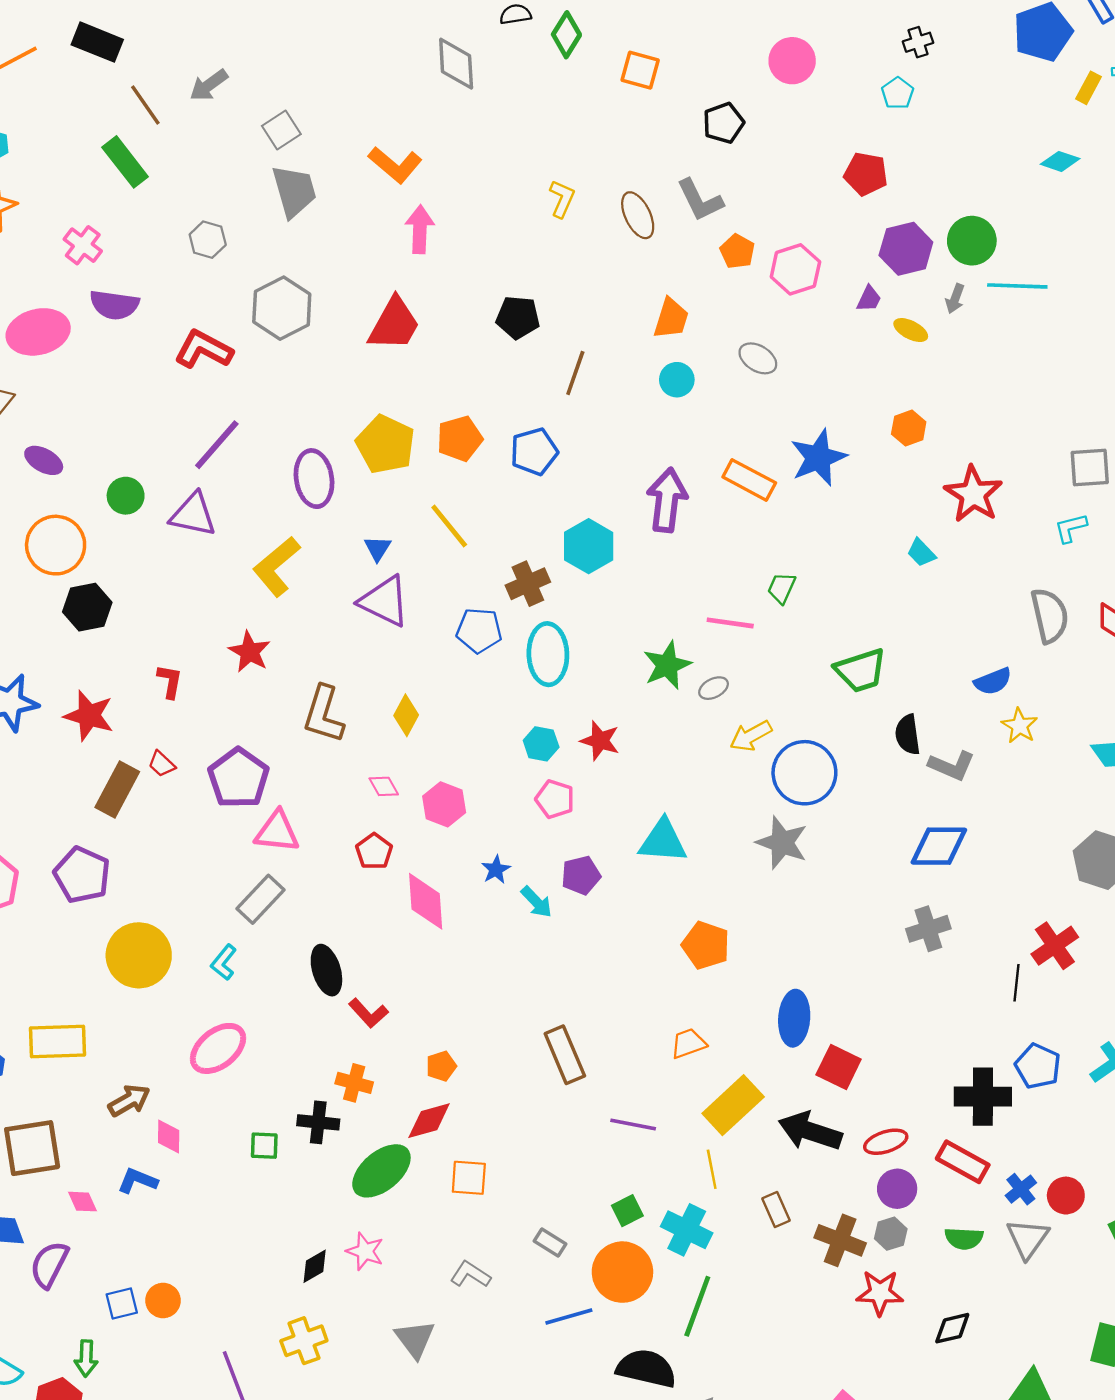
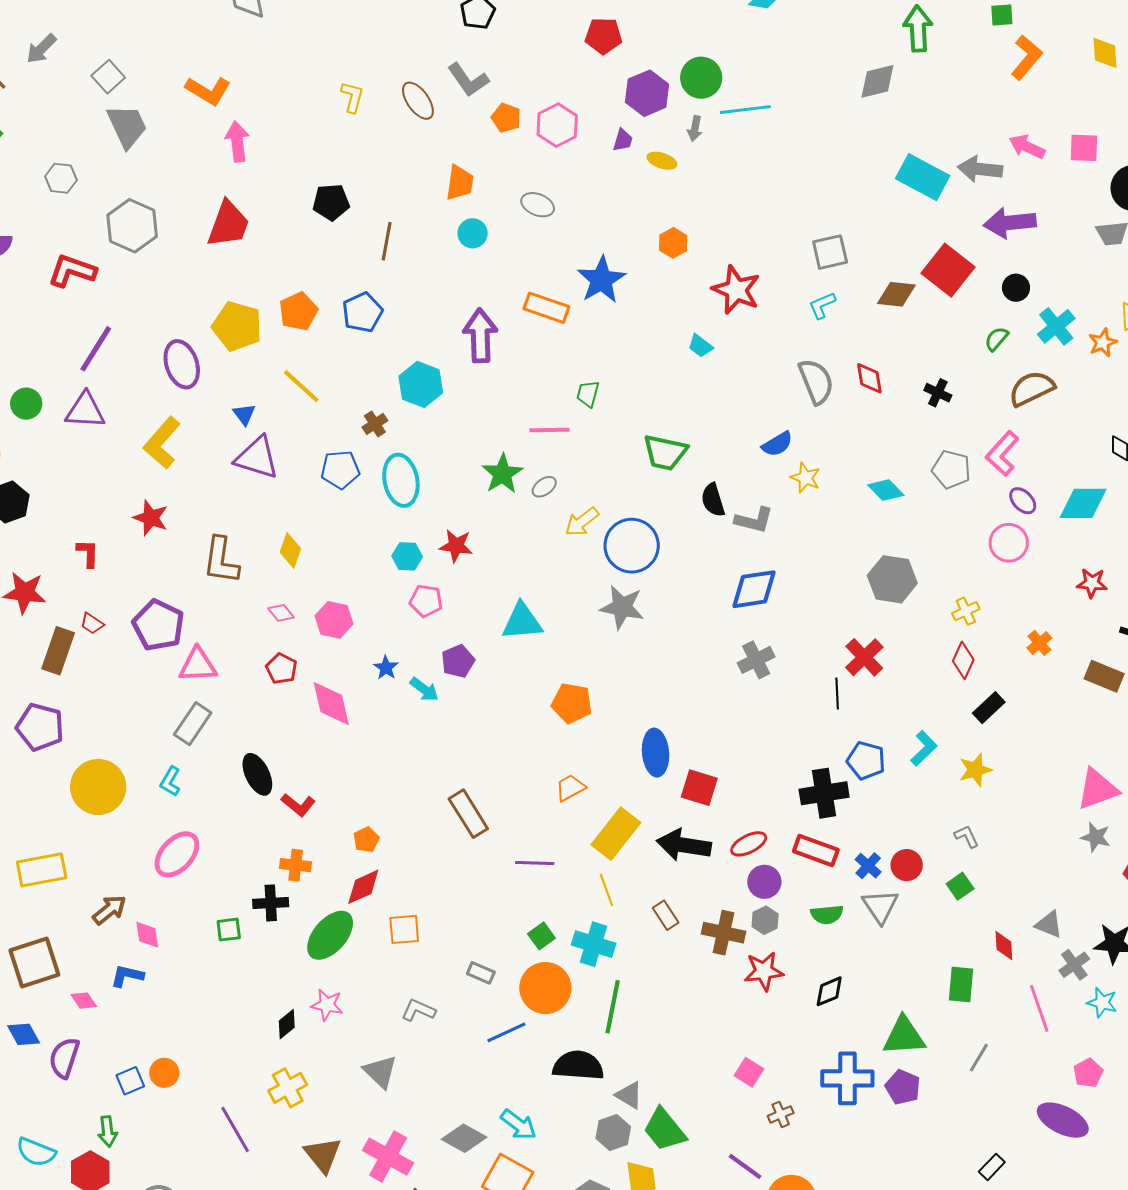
brown cross: (528, 584) -> (375, 424), size x0.7
green trapezoid: (861, 670) -> (665, 452), turned 39

